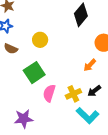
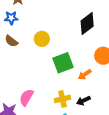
green square: (34, 73) -> (63, 63), moved
pink semicircle: (49, 93) -> (26, 97), moved

